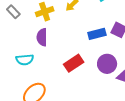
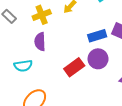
purple circle: (107, 64) -> (98, 59), moved

